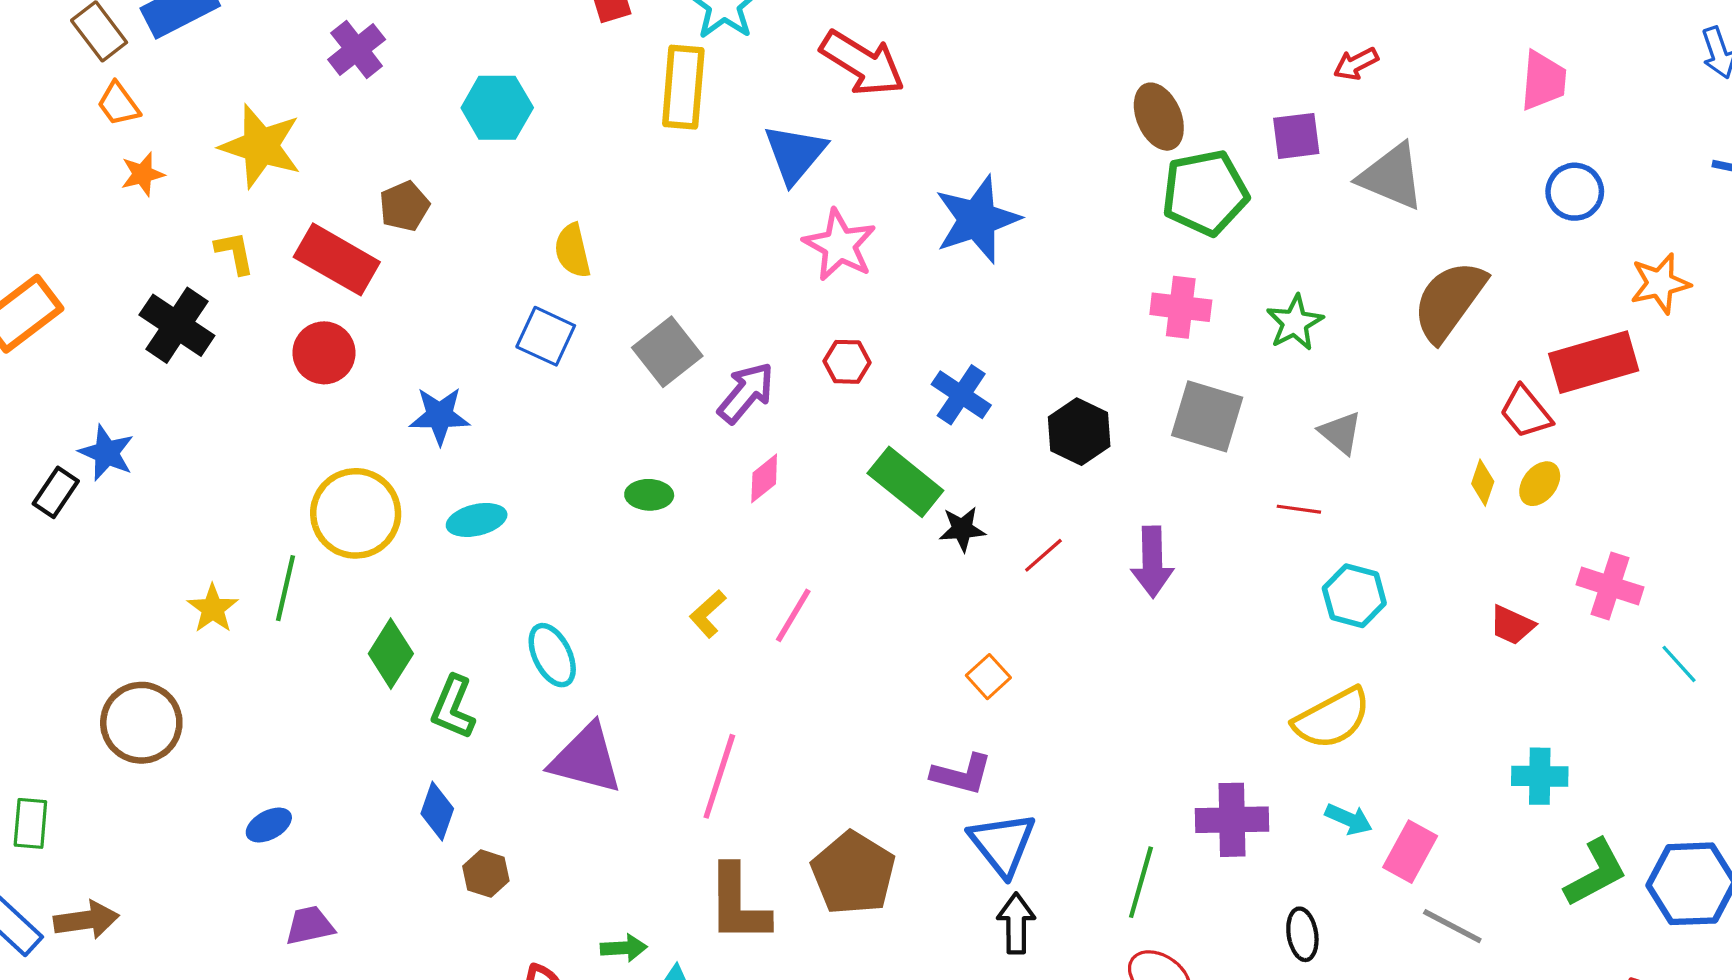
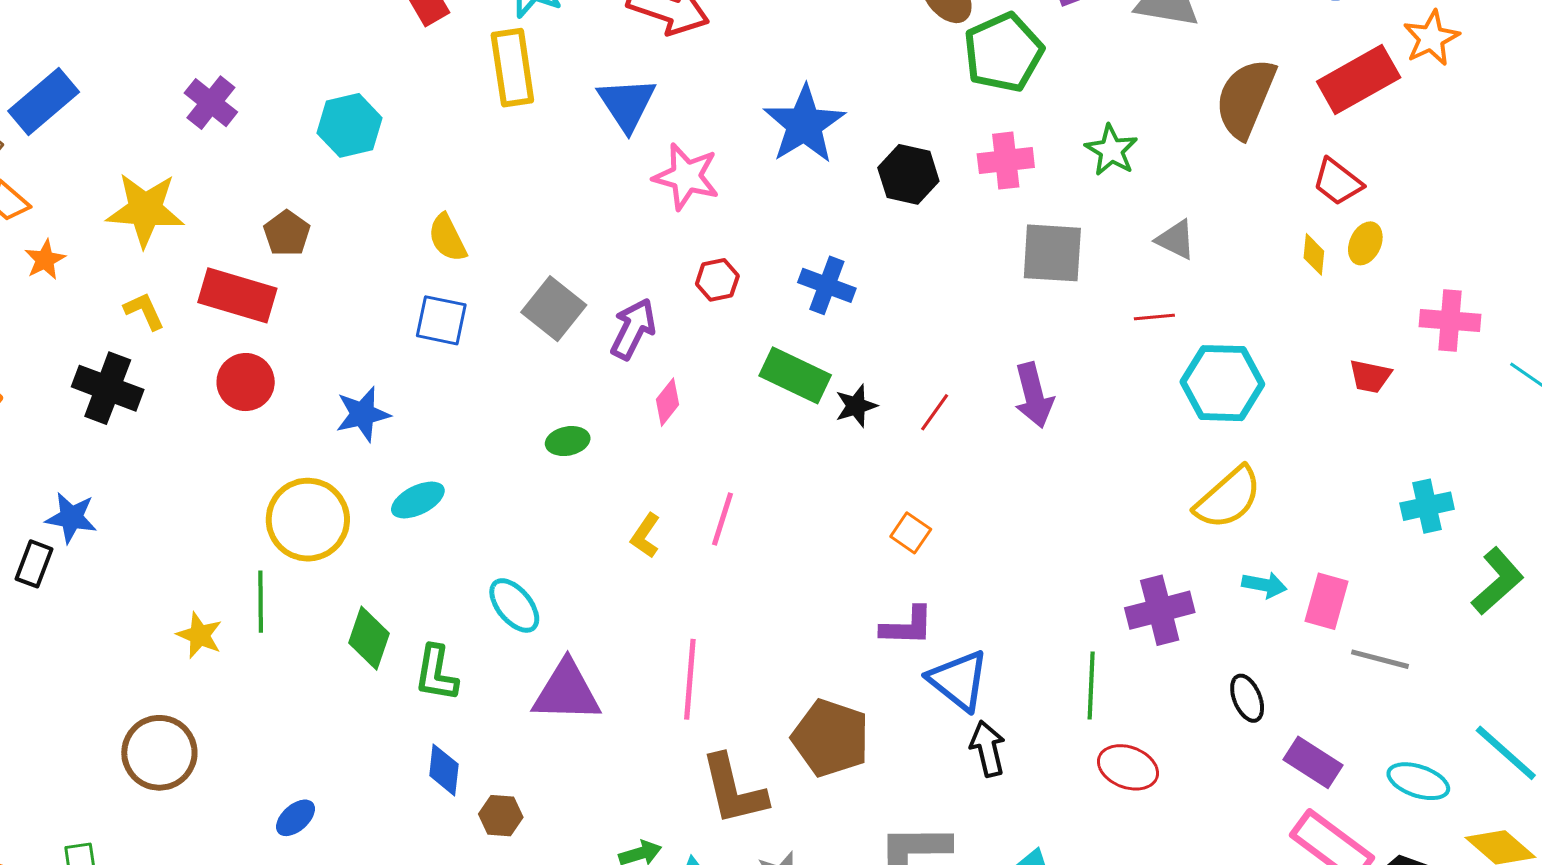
red rectangle: (1594, 362) -> (1359, 79), moved
black hexagon: (1079, 432) -> (908, 174), moved
cyan hexagon: (1354, 596) -> (1222, 383), size x1.4

